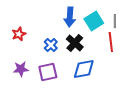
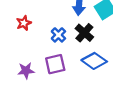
purple star: (21, 69) -> (26, 71), moved
blue diamond: (84, 69) -> (94, 61), turned 45

